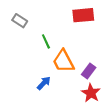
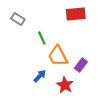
red star: (91, 93) -> (65, 85), moved

